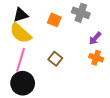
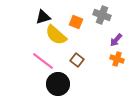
yellow semicircle: (21, 33) -> (56, 35), moved
pink line: (21, 60) -> (43, 61), turned -70
black circle: (23, 83) -> (58, 84), moved

